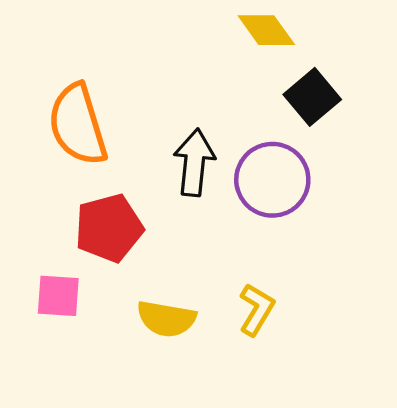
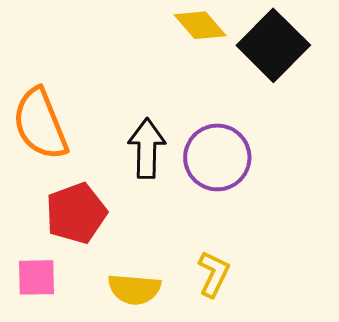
black square: (312, 97) -> (273, 45), moved, size x1.4

